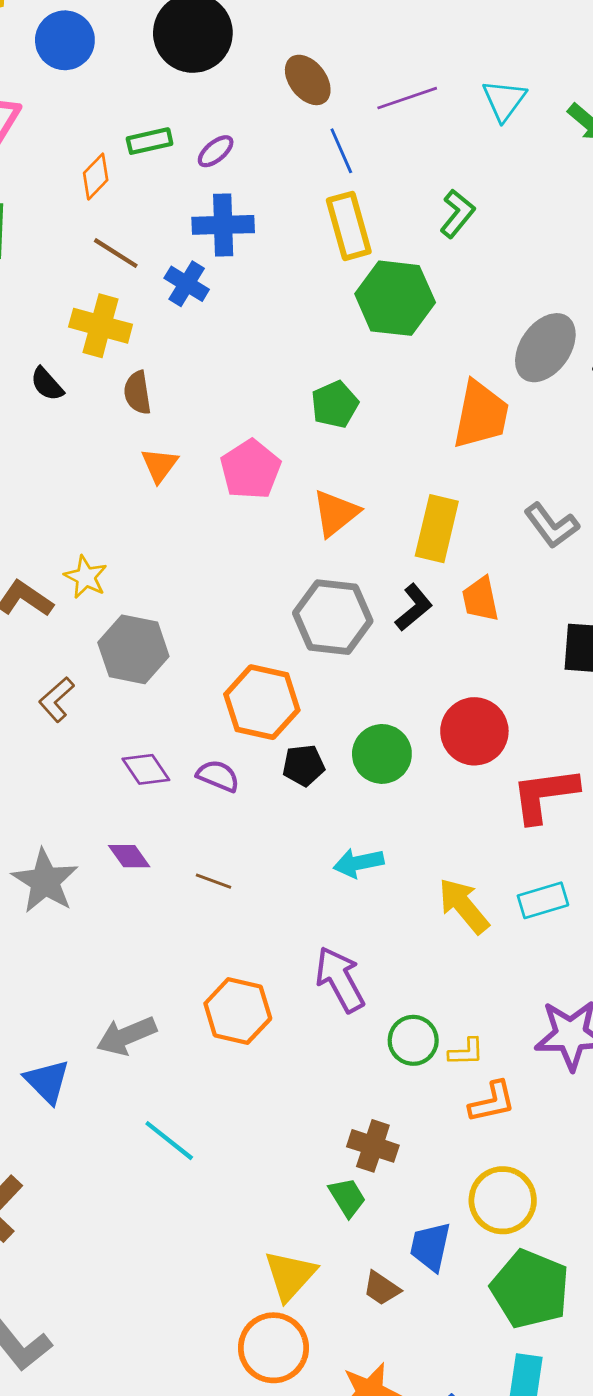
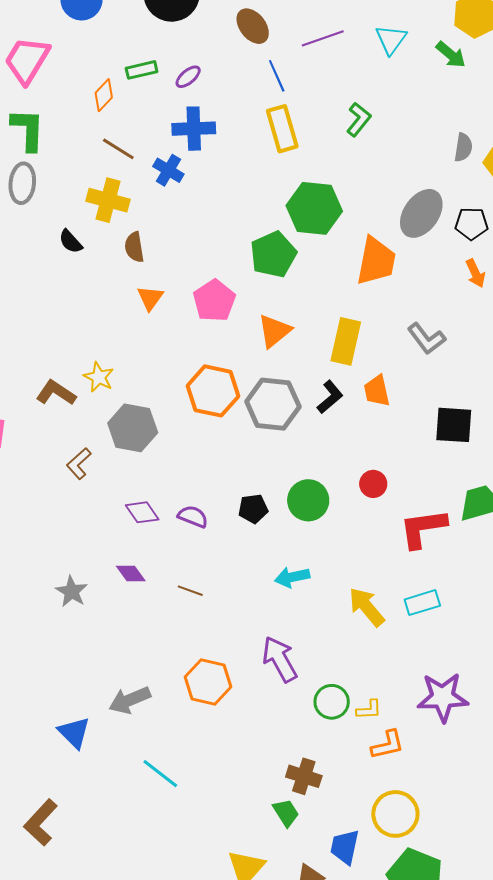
green hexagon: (395, 298) -> (314, 208), moved
green pentagon: (335, 404) -> (273, 254), size x1.4
orange hexagon: (262, 702) -> (213, 391), moved
red circle: (474, 731) -> (373, 484), size x0.6
gray star: (45, 881) -> (72, 591), size x0.7

